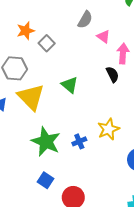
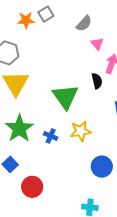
gray square: (47, 43) -> (46, 14), moved
green triangle: (70, 85) -> (65, 97), moved, size x1.6
blue cross: (79, 141) -> (51, 136), turned 32

